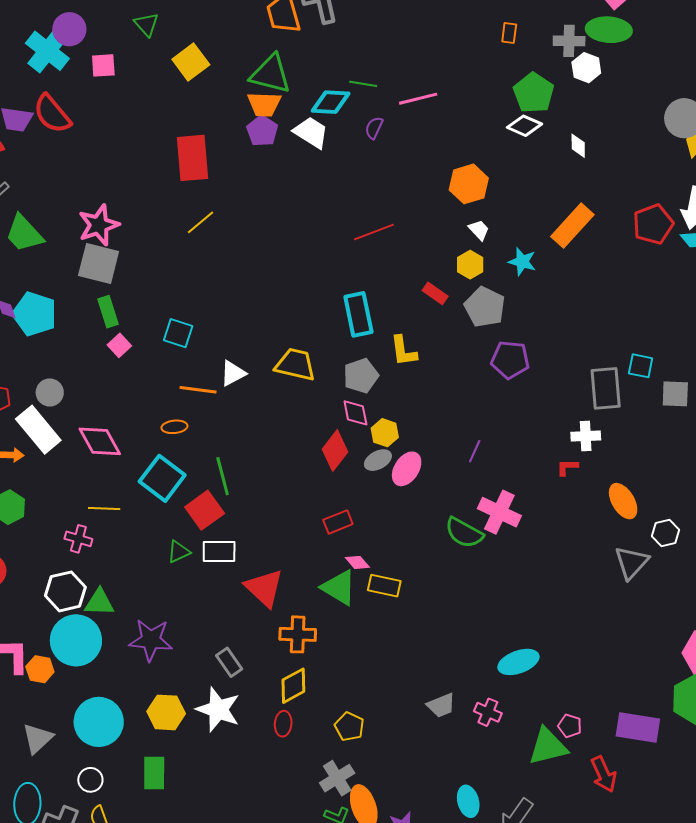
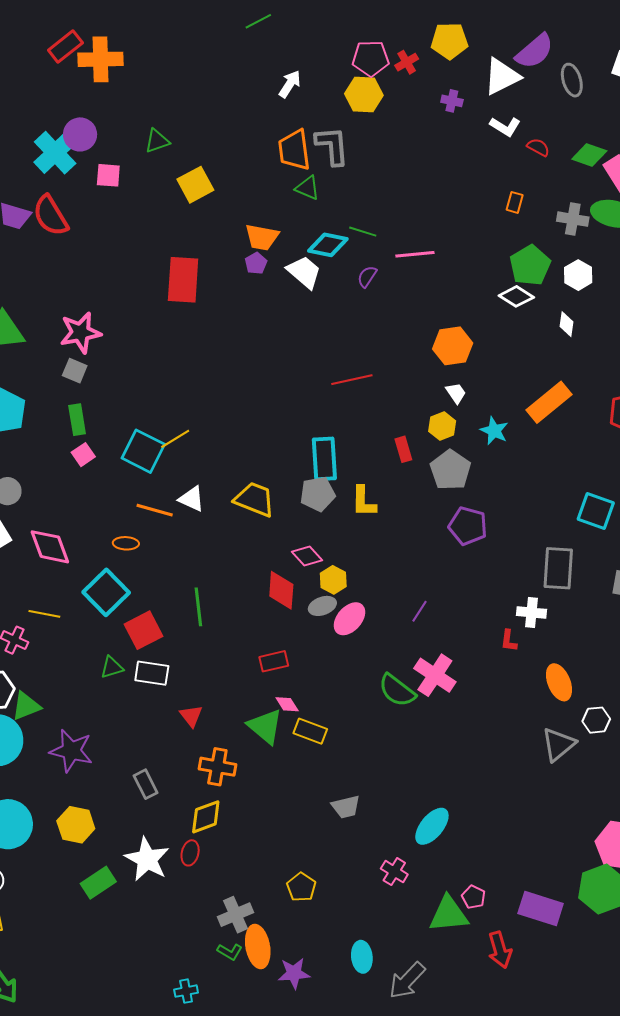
green triangle: (147, 24) -> (157, 141), turned 44
white hexagon: (586, 68) -> (578, 275), moved
green triangle: (271, 74) -> (307, 188), moved, size x0.6
purple pentagon: (262, 131) -> (256, 263), size x0.7
yellow line: (200, 222) -> (175, 439), moved
gray square: (99, 264) -> (75, 371), size x0.6
red rectangle: (435, 293) -> (403, 449), turned 30
cyan square: (178, 333) -> (143, 451), size x1.4
cyan square: (641, 366) -> (596, 511), moved, size x1.4
white triangle: (233, 373) -> (192, 499), turned 44
gray pentagon: (361, 376) -> (318, 494), moved
pink diamond: (355, 413) -> (307, 556), turned -40
red diamond: (335, 451) -> (281, 590), turned -42
red L-shape: (567, 467) -> (509, 641), turned -90
green line: (223, 476) -> (198, 607), moved
red triangle: (264, 588) -> (191, 716), size x0.6
green triangle: (99, 602) -> (26, 706), turned -32
cyan ellipse: (518, 662) -> (432, 826), turned -39
gray trapezoid: (441, 705) -> (346, 807), moved
white star: (218, 709) -> (147, 859), moved
yellow pentagon: (349, 727) -> (301, 887), moved
green rectangle: (154, 773) -> (98, 883), moved, turned 48

